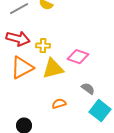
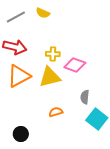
yellow cross: (43, 46) -> (53, 54), moved
gray semicircle: (88, 89) -> (85, 97), turned -120

